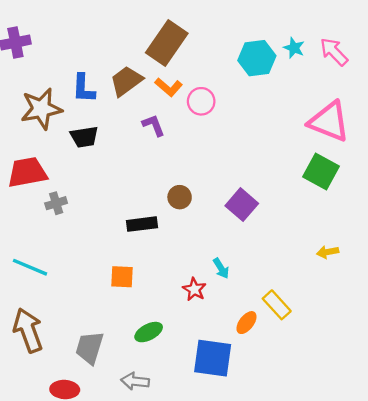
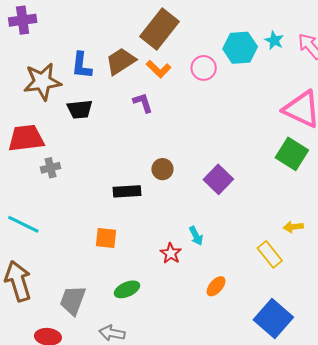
pink circle: (201, 101) -> (204, 68), moved
yellow rectangle: (277, 305) -> (270, 254), moved
blue square: (213, 358) -> (273, 318), moved, turned 30

